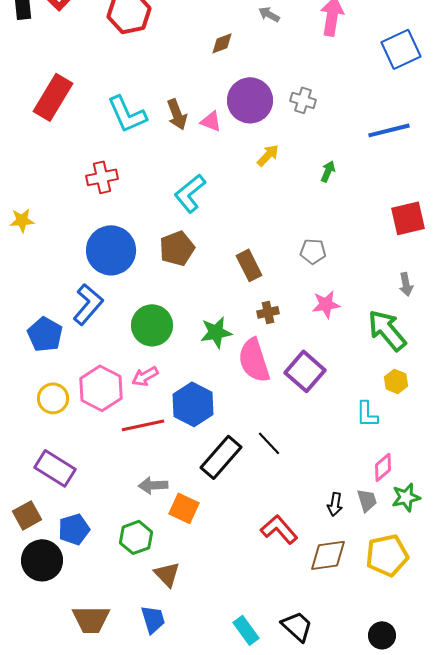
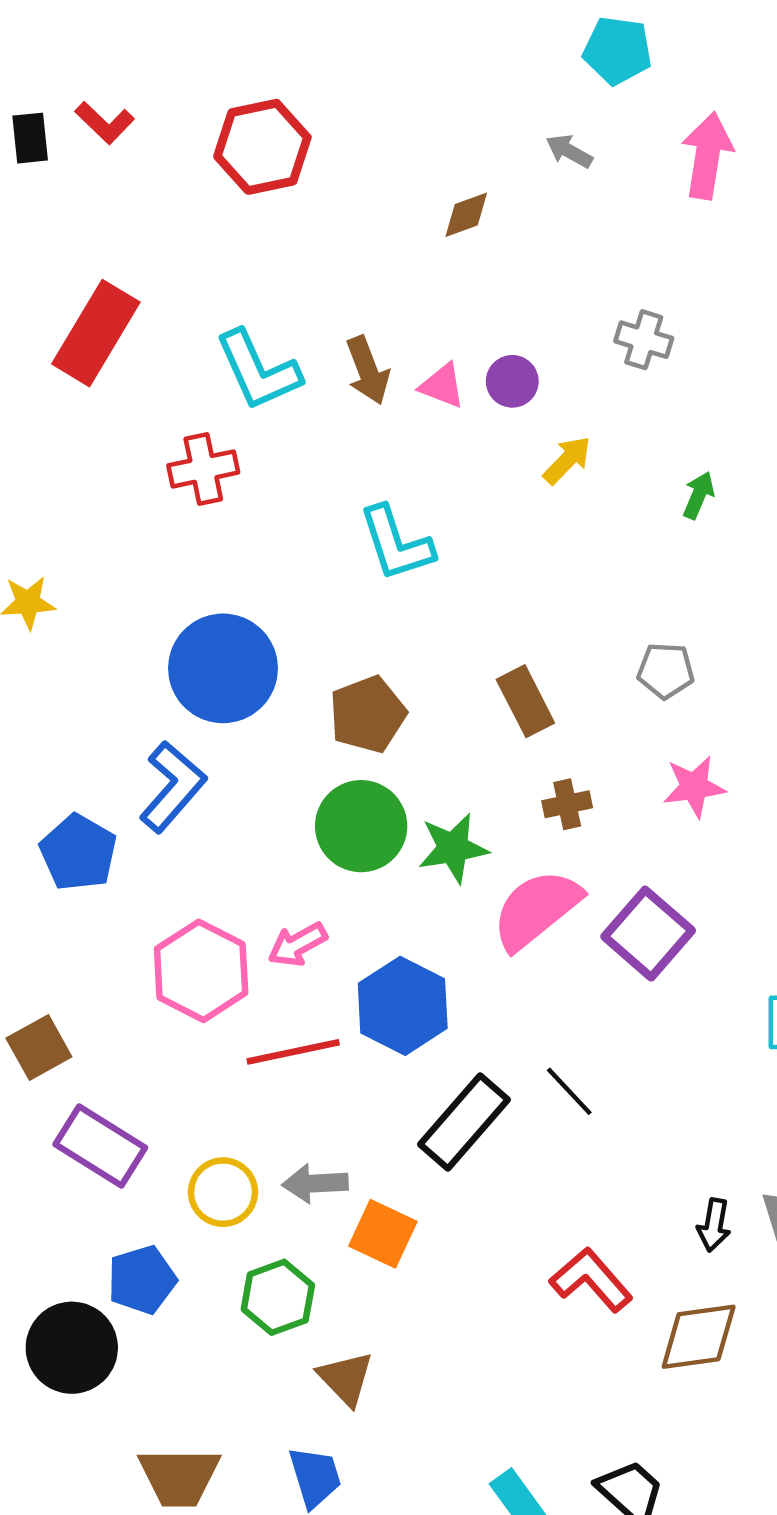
purple circle: (250, 100) -> (512, 381), moved, size x0.5
red cross: (102, 177) -> (203, 469), moved
cyan L-shape: (190, 193) -> (396, 543), turned -69
brown pentagon: (177, 248) -> (368, 714), moved
green circle: (152, 325) -> (361, 826), moved
pink semicircle: (254, 360) -> (536, 909), turned 69
yellow circle: (53, 398) -> (223, 1192), moved
brown square: (27, 515) -> (39, 1047), moved

